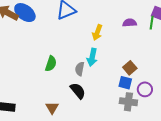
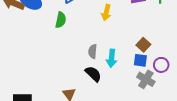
cyan arrow: (92, 57) -> (112, 58), moved
green semicircle: (51, 64) -> (61, 20), moved
gray cross: (128, 102) -> (146, 79), turned 30

